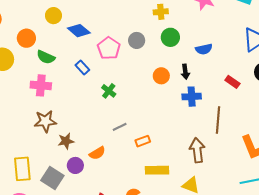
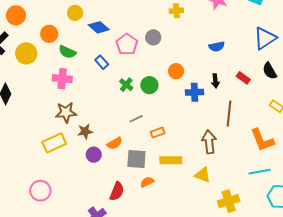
green circle: (170, 37) -> (149, 85), moved
black arrow: (185, 72) -> (215, 81), moved
blue cross: (192, 97) -> (194, 92), moved
yellow rectangle: (22, 169) -> (54, 143), moved, turned 70
gray square: (52, 178) -> (136, 159), moved, turned -30

